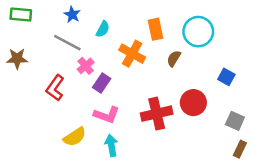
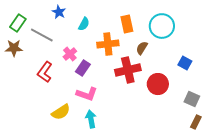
green rectangle: (21, 14) -> (18, 23), moved, turned -60
gray line: (67, 43) -> (42, 35), moved
orange cross: (132, 54) -> (108, 44), turned -35
red cross: (157, 114) -> (128, 70), moved

